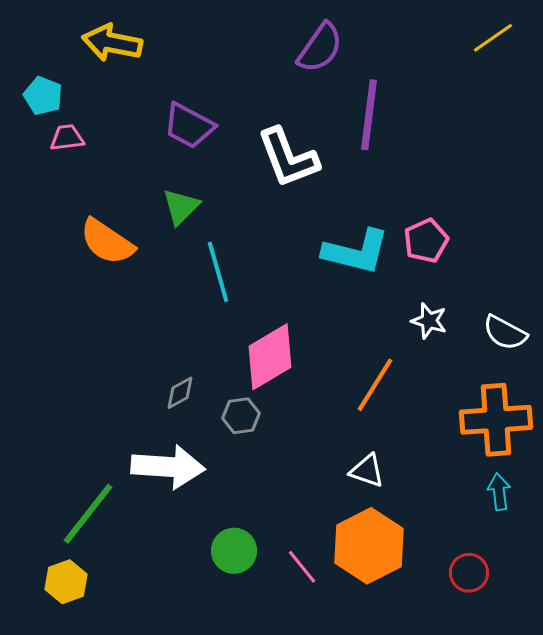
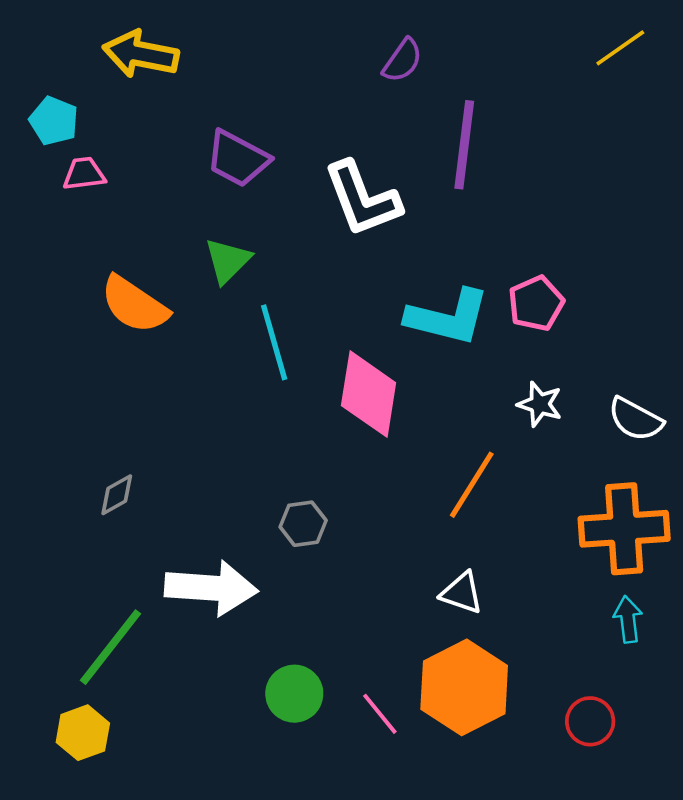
purple semicircle: (320, 48) -> (403, 60), size x0.7
pink diamond: (270, 357) -> (369, 394), moved, turned -50
gray diamond: (180, 393) -> (117, 495), moved

